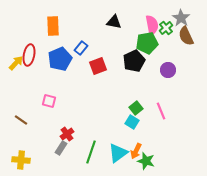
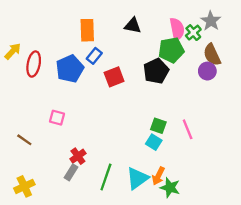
orange rectangle: (53, 26) -> (87, 30), moved
brown semicircle: (186, 36) -> (212, 55), moved
yellow arrow: (16, 63) -> (13, 51), moved
purple circle: (168, 70) -> (207, 71), moved
green square: (136, 108) -> (158, 126), turned -32
yellow cross: (21, 160) -> (24, 186), turned -30

